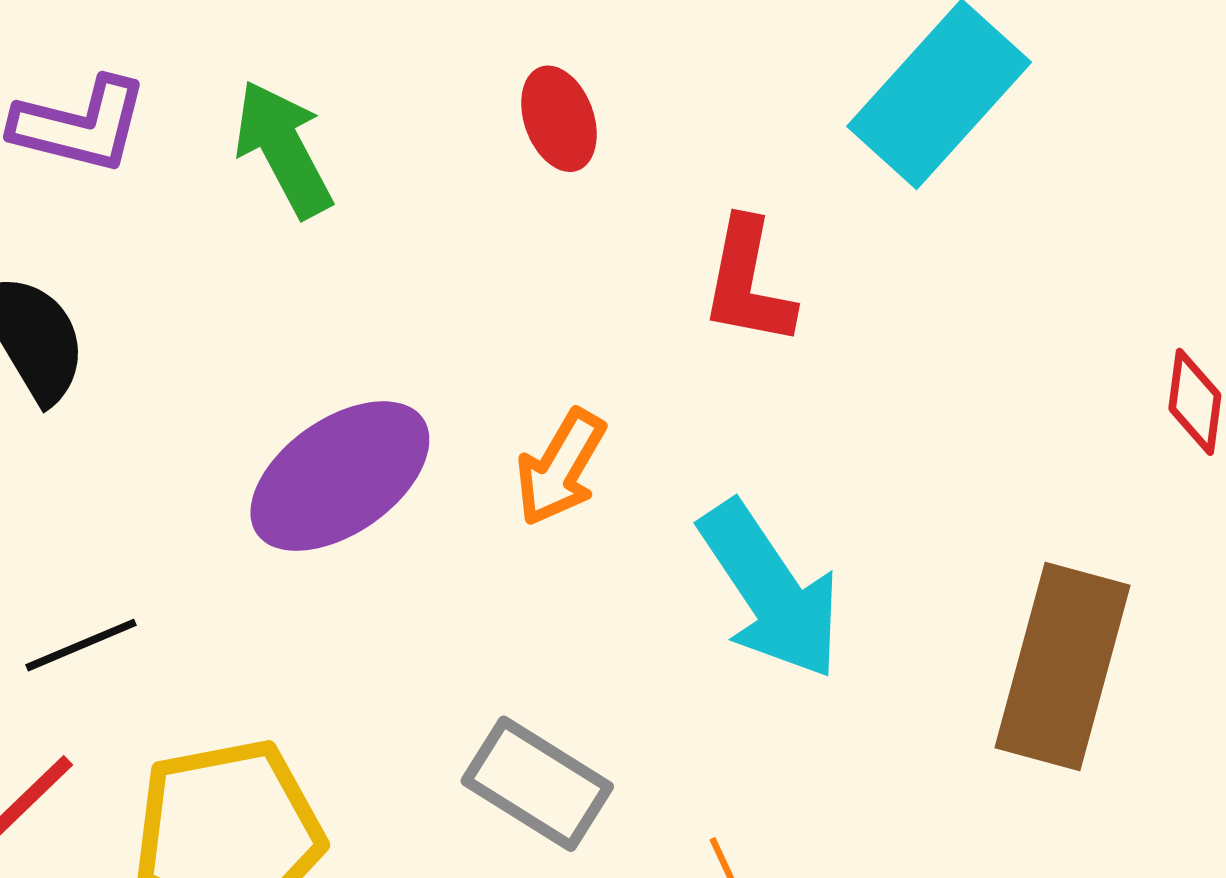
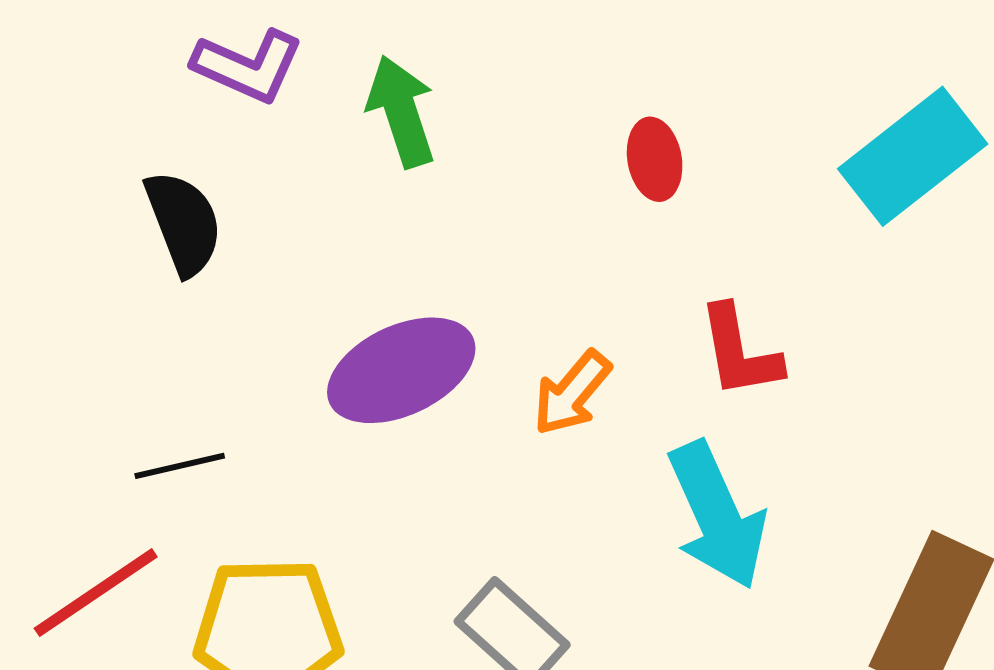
red ellipse: (559, 119) -> (655, 159), moved
red L-shape: (748, 282) -> (740, 352), moved, turned -31

